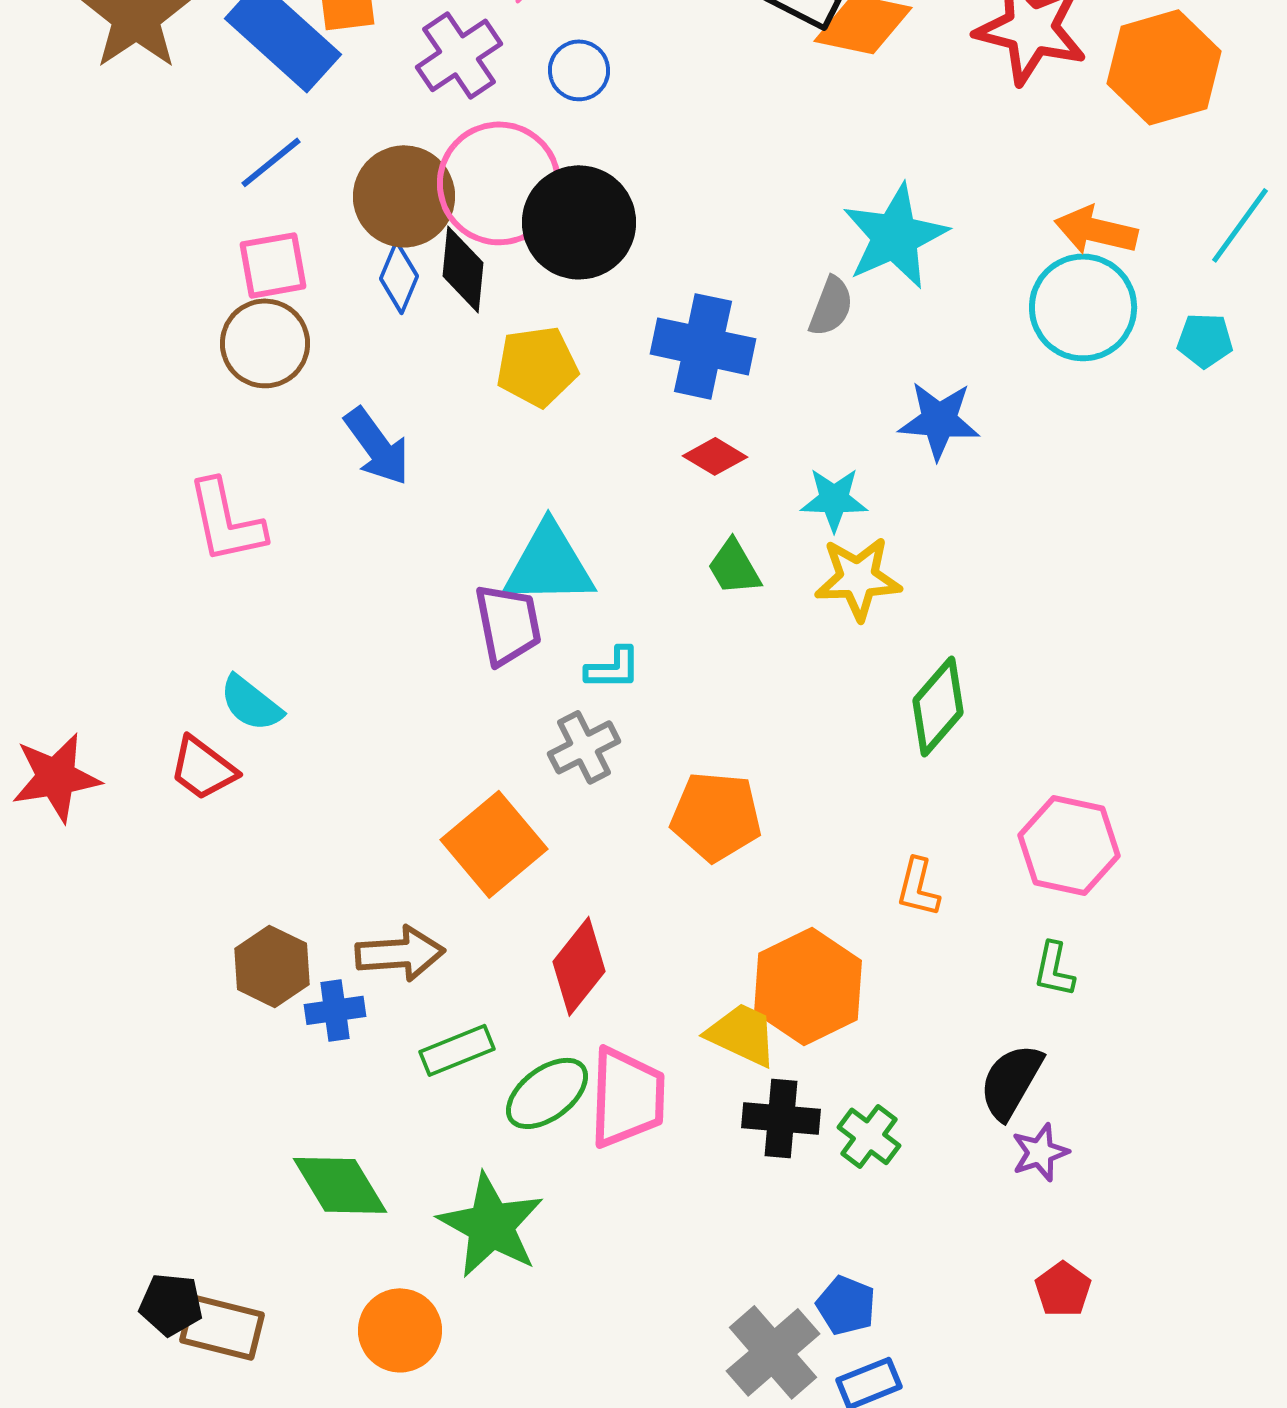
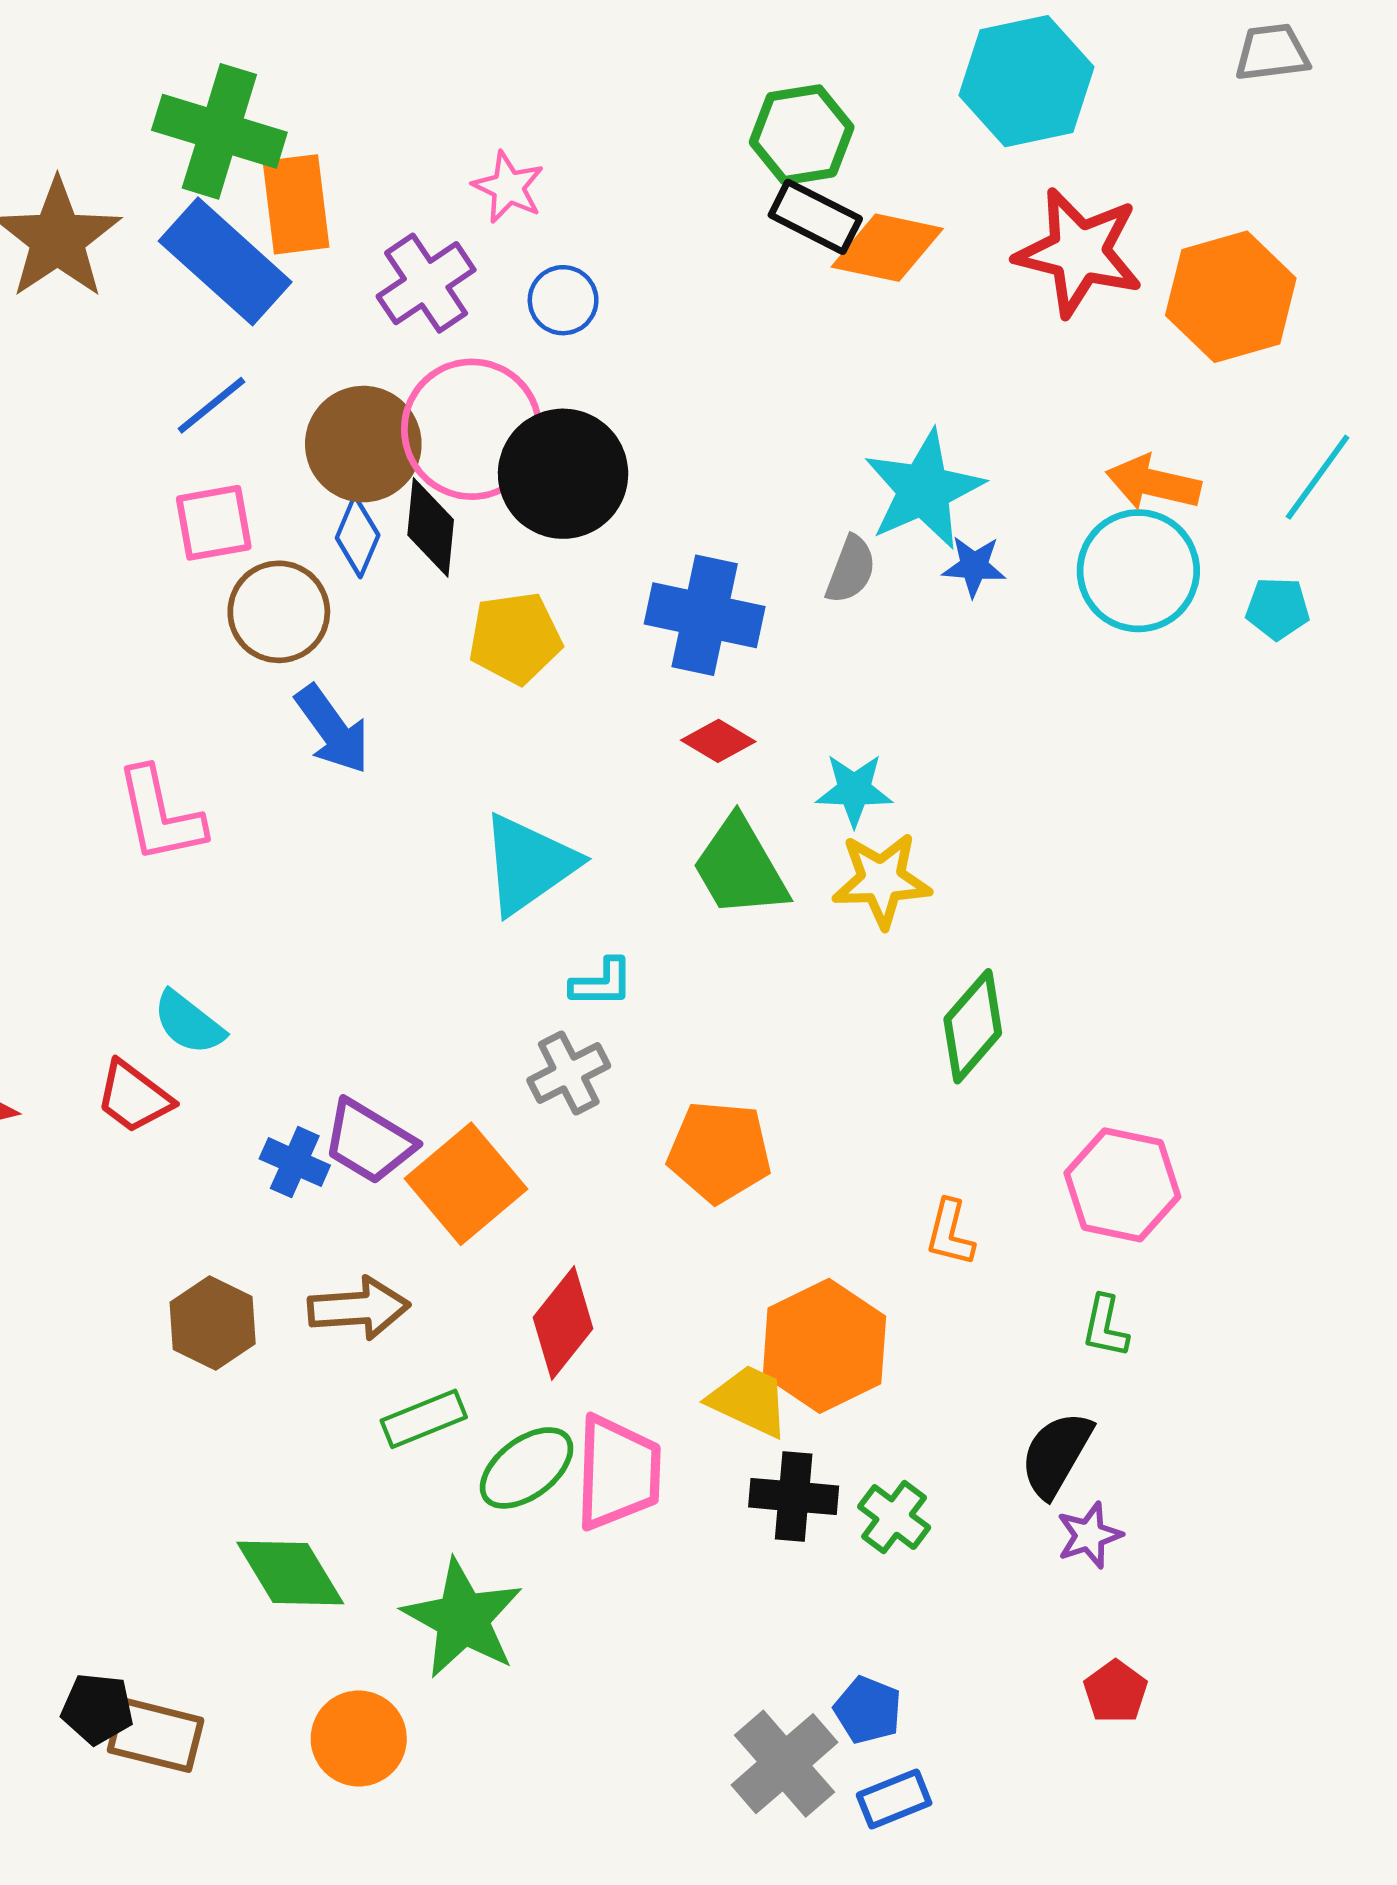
brown circle: (265, 343) -> (279, 612), moved
blue star: (939, 420) -> (974, 566), moved, size x0.7
cyan triangle: (549, 564) -> (529, 864), turned -34
green trapezoid: (734, 567) -> (740, 868), size x1.6
purple trapezoid: (508, 624) -> (369, 1141), moved, turned 132
blue cross: (335, 1010) -> (295, 1162), moved, turned 32

